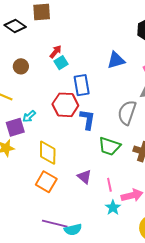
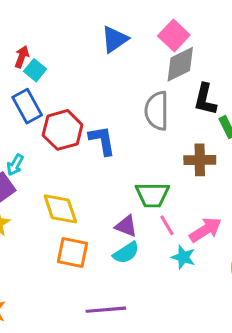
blue rectangle: (82, 85) -> (27, 106), moved
green trapezoid: (109, 146) -> (152, 195), moved
cyan semicircle: (73, 230) -> (126, 253), moved

